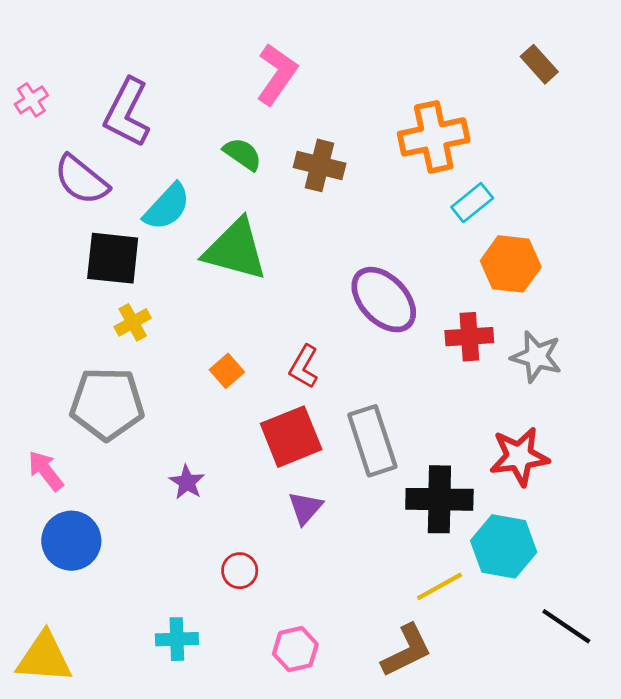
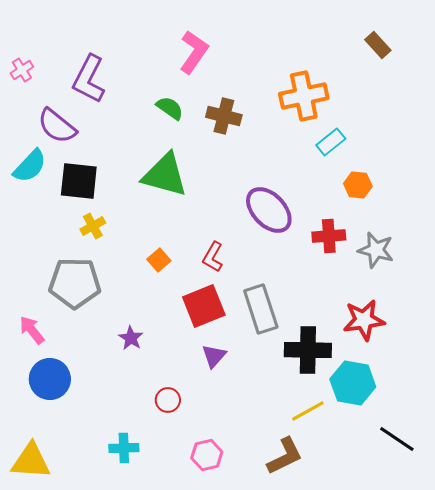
cyan semicircle: (167, 207) -> (30, 166), moved
orange hexagon: (511, 264) -> (358, 185), size x0.7

